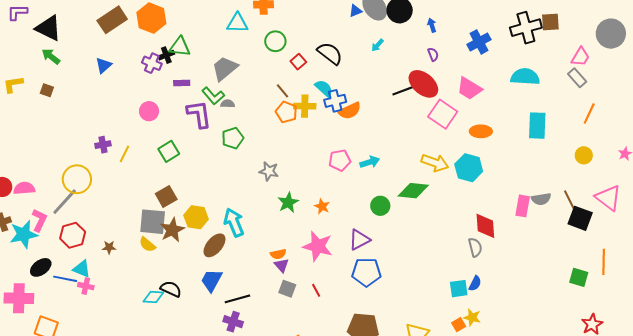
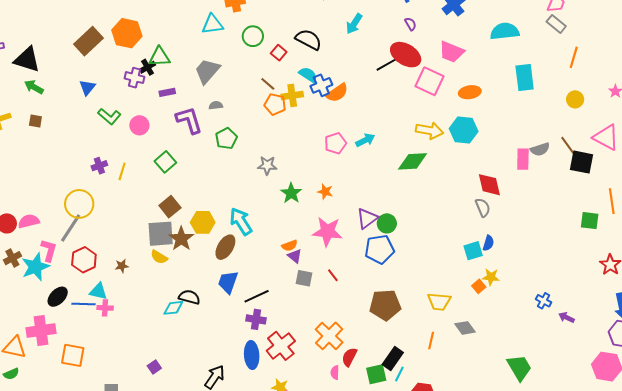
cyan arrow: (377, 45) -> (354, 24), size x1.5
green L-shape: (213, 96) -> (109, 116), moved
green circle: (380, 206) -> (387, 223), moved

